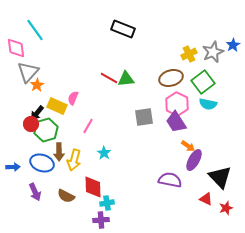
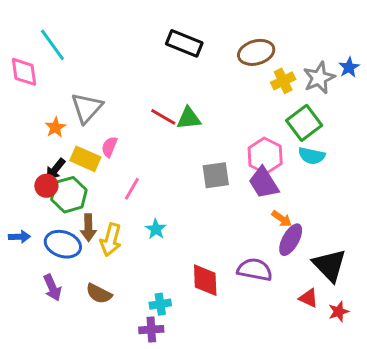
gray triangle: (28, 72) -> (87, 108), moved
brown ellipse: (171, 78) -> (256, 52), moved
blue arrow: (13, 167) -> (19, 237), moved
red diamond: (93, 187) -> (205, 280), moved

